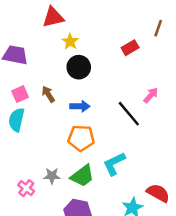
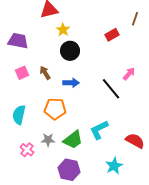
cyan semicircle: (16, 120) -> (19, 115), moved
orange pentagon: (81, 138) -> (55, 109), moved
red semicircle: (158, 193) -> (135, 141), moved

